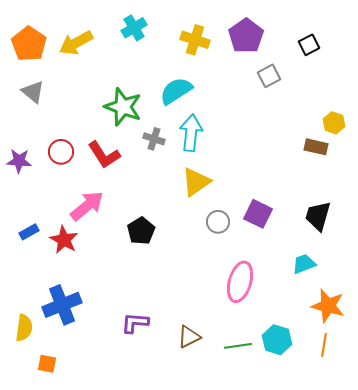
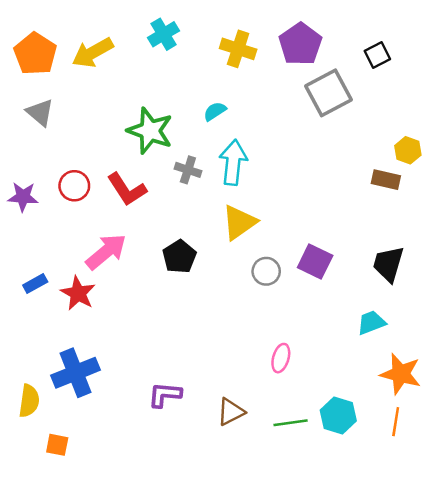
gray square: (269, 76) -> (328, 93), size x1.6
cyan semicircle: (176, 91) -> (215, 111), size x0.6
black pentagon: (141, 231) -> (179, 257), moved
pink ellipse: (240, 282) -> (281, 358), moved, size x0.6

